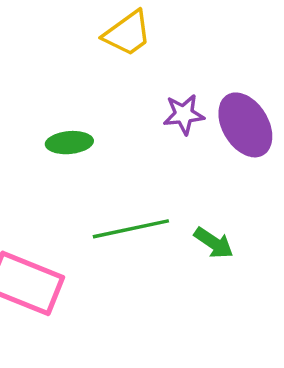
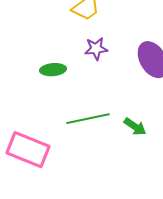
purple star: (184, 114) -> (96, 49), moved

